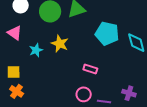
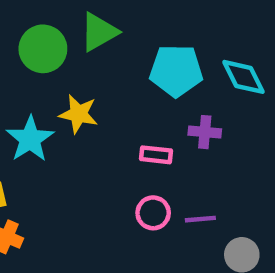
cyan star: (36, 50) -> (30, 139), size x1.5
purple cross: (129, 93) -> (205, 132), moved

